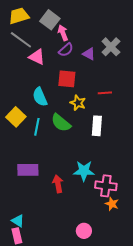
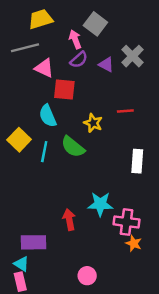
yellow trapezoid: (19, 16) -> (41, 19), moved
gray square: (50, 20) -> (95, 24), moved
gray line: (21, 40) -> (25, 48), turned -50
red square: (67, 79) -> (64, 90), moved
white rectangle: (97, 126) -> (137, 161), moved
purple rectangle: (28, 170) -> (33, 242), moved
pink circle: (84, 231) -> (87, 276), moved

